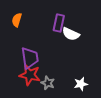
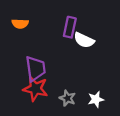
orange semicircle: (17, 20) -> (20, 24), turned -104
gray star: (48, 83) -> (67, 98), moved

